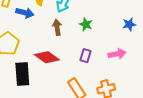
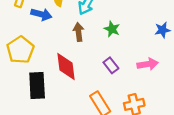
purple rectangle: (85, 56) -> (111, 65), turned -56
red diamond: (47, 57) -> (66, 67), turned 45

